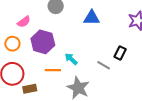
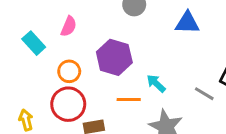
pink semicircle: (24, 22) -> (69, 26), moved, turned -32
orange circle: (12, 44) -> (69, 71), moved

